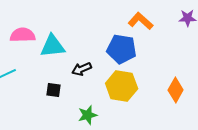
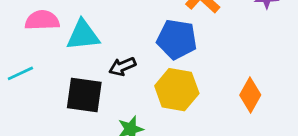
black square: (54, 90) -> (84, 95), size x1.8

